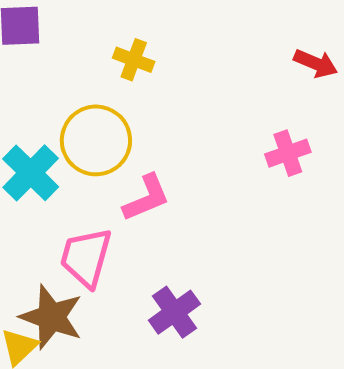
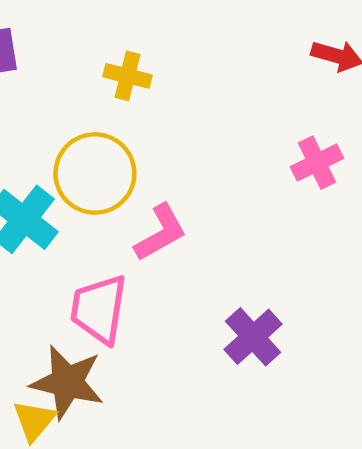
purple cross: (174, 312) -> (253, 337), moved

